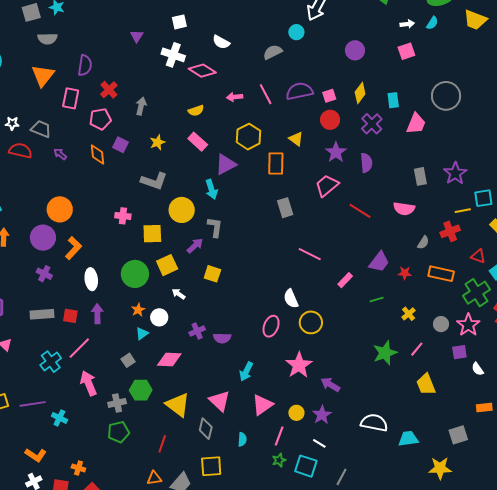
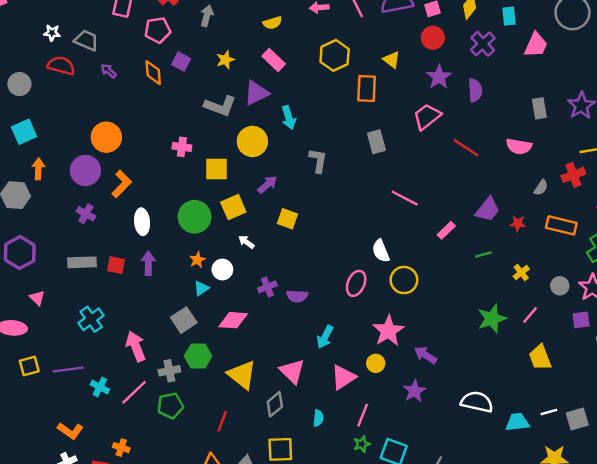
purple triangle: (226, 164) -> (256, 93), moved
gray L-shape: (215, 227) -> (318, 161), moved
pink line: (79, 348) -> (134, 392), moved
gray square: (128, 360) -> (184, 320), size x1.5
yellow circle: (296, 413) -> (376, 363), moved
gray diamond: (206, 429) -> (275, 404), turned 35
white line: (319, 443) -> (549, 412), moved, turned -48

